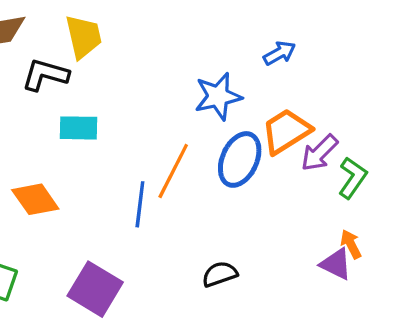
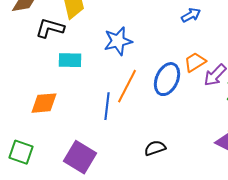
blue star: (218, 96) -> (118, 41), moved
orange trapezoid: (286, 131) -> (195, 62), size x0.7
orange diamond: (35, 199) -> (44, 103), turned -60

